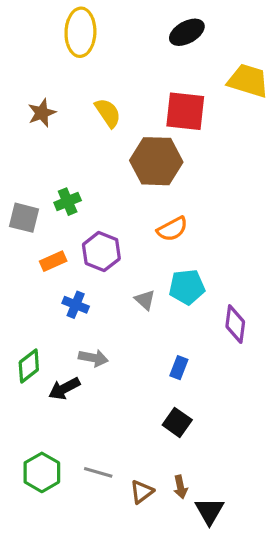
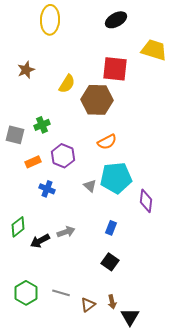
yellow semicircle: (108, 113) -> (67, 84), moved, turned 66
cyan pentagon: (187, 287) -> (116, 178), size x1.4
gray arrow: (93, 358) -> (66, 232), moved, turned -30

